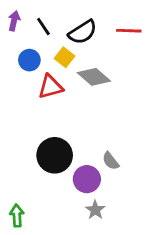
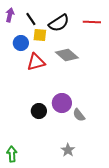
yellow square: (64, 57) -> (40, 35), moved, turned -32
black circle: (55, 155) -> (39, 111), size x0.6
purple circle: (87, 179) -> (62, 103), moved

